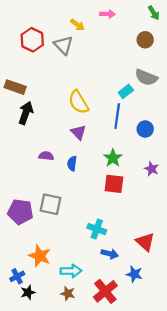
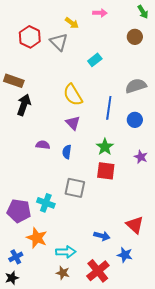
gray semicircle: (146, 77) -> (136, 86), moved, turned 140
cyan rectangle: (126, 91) -> (95, 60), moved
gray square: (51, 204) -> (75, 188), moved
purple pentagon: (20, 212) -> (19, 211), moved
cyan cross: (97, 229) -> (46, 203), moved
black star: (28, 292) -> (12, 278), moved

